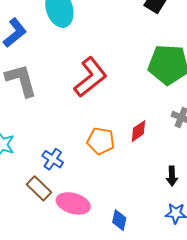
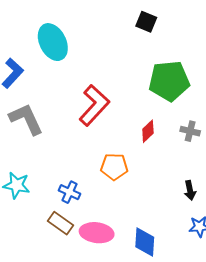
red diamond: (138, 131) -> (148, 131), moved
blue diamond: (119, 220) -> (145, 242), size x1.4

